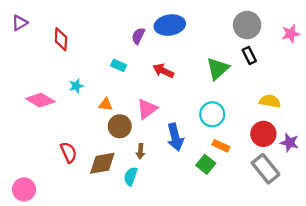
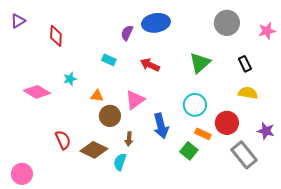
black rectangle: (249, 56) -> (245, 64), moved
red circle: (263, 134) -> (227, 123), moved
brown diamond: (102, 163) -> (94, 150), turned 36

